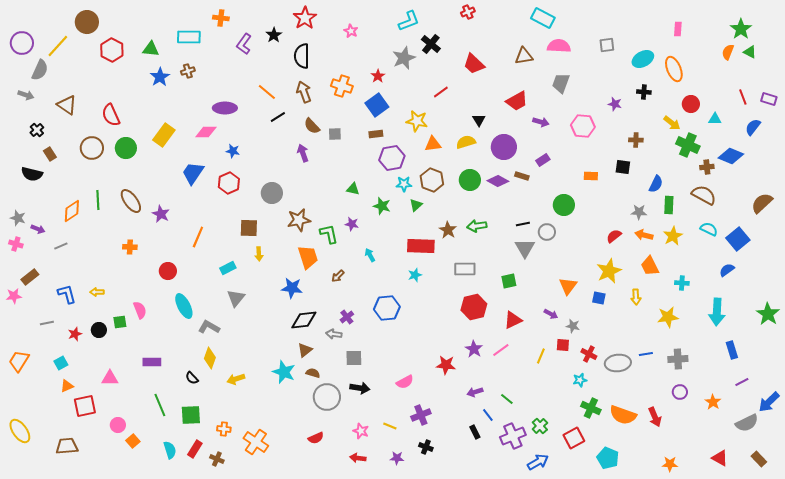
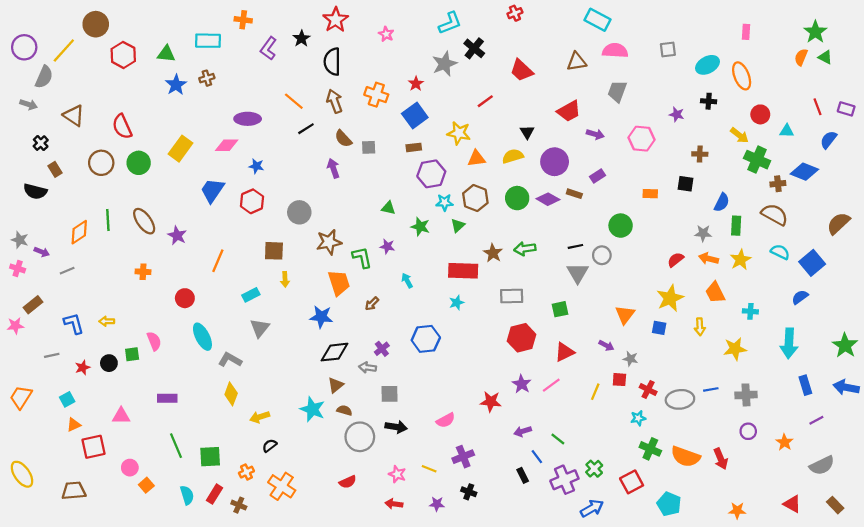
black semicircle: (192, 378) -> (270, 446), moved, turned 96
blue arrow: (769, 402) -> (846, 387), moved, turned 55
orange cross: (224, 429) -> (246, 472), turned -32

